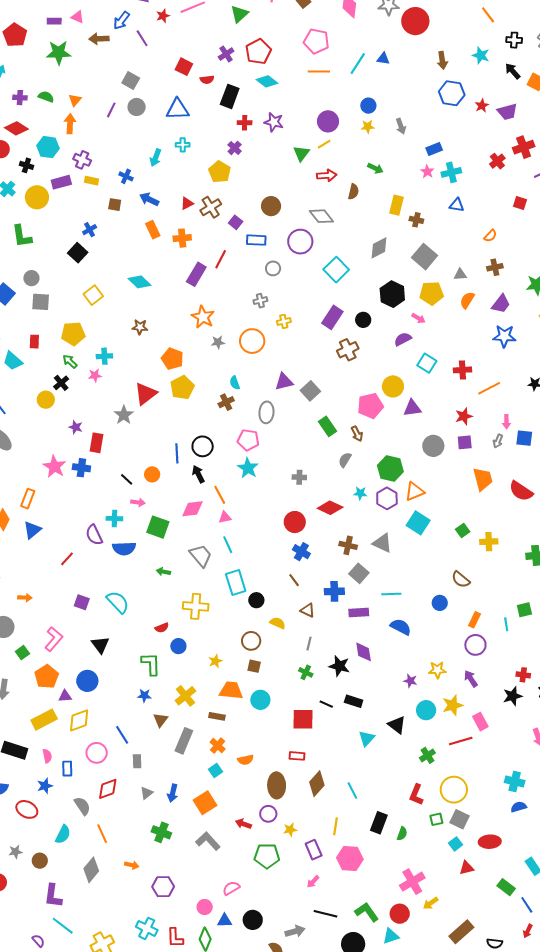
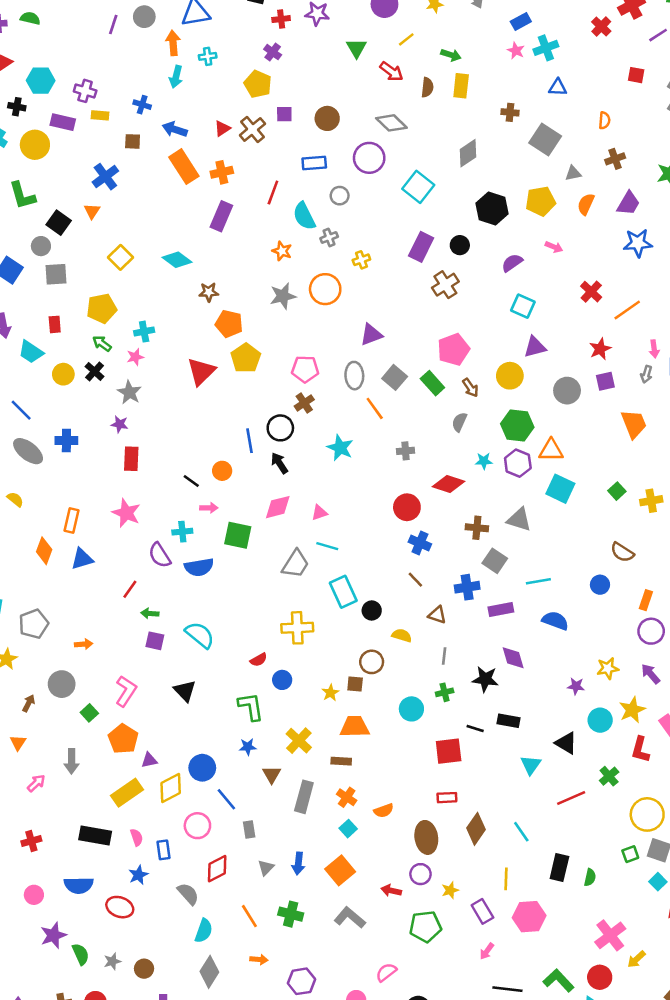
orange triangle: (75, 100) -> (92, 211), moved
orange arrow: (70, 124) -> (173, 43), moved
yellow line: (324, 144) -> (406, 39), moved
red arrow: (327, 175) -> (391, 72), turned 48
purple rectangle: (61, 182) -> (63, 122), turned 36
yellow rectangle: (396, 205) -> (461, 86), moved
purple square: (236, 222) -> (284, 114), moved, turned -32
blue cross: (90, 230) -> (105, 177), size x1.5
orange rectangle: (153, 230) -> (184, 167), size x1.5
orange semicircle: (490, 236) -> (604, 120), turned -32
black square: (78, 253) -> (59, 223), moved
gray square: (424, 257) -> (545, 140), moved
purple rectangle: (196, 274) -> (221, 216), moved
cyan diamond: (140, 282) -> (177, 260), moved
orange star: (203, 317) -> (282, 251), moved, size x0.7
pink arrow: (418, 318) -> (554, 247), moved
brown star: (140, 327) -> (209, 292), moved
gray star: (218, 342) -> (283, 296), size x1.5
cyan square: (427, 363) -> (523, 306), moved
red cross: (462, 370) -> (591, 292), turned -36
cyan semicircle: (235, 383) -> (304, 216), moved, size x1.6
yellow circle: (393, 386) -> (510, 376), moved
gray square: (310, 391) -> (395, 377), moved
yellow circle: (46, 400) -> (63, 374), moved
brown cross: (226, 402) -> (304, 403), moved
pink pentagon: (370, 406) -> (453, 350), moved
gray star: (124, 415) -> (129, 392), moved
pink pentagon: (248, 440) -> (305, 369), moved
red rectangle: (96, 443) -> (131, 459), moved
pink star: (54, 467) -> (126, 513), moved
blue cross: (81, 468) -> (66, 441), moved
orange triangle: (415, 492) -> (551, 450), turned 30
orange line: (220, 495) -> (375, 408), moved
blue triangle: (32, 530) -> (82, 559), turned 30
cyan line: (228, 545) -> (327, 546), turned -42
gray trapezoid: (201, 556) -> (295, 564), turned 80
green arrow: (163, 572) -> (150, 613), moved
brown square: (254, 666) -> (355, 684), moved
green cross: (306, 672) -> (445, 692), turned -32
blue circle: (87, 681) -> (202, 768), moved
cyan circle: (260, 700) -> (411, 709), moved
red line: (461, 741) -> (571, 798), moved
red L-shape: (416, 795) -> (640, 750), moved
cyan semicircle: (63, 834) -> (204, 931), moved
orange line: (102, 834) -> (249, 916), moved

